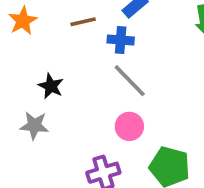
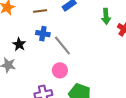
blue cross: (121, 40) -> (43, 34), moved

